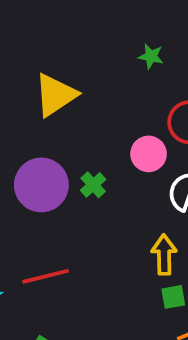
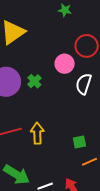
yellow arrow: (164, 255) -> (37, 133), moved

